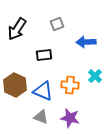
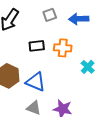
blue arrow: (86, 42) -> (79, 19), moved
orange cross: (70, 85) -> (63, 48), moved

